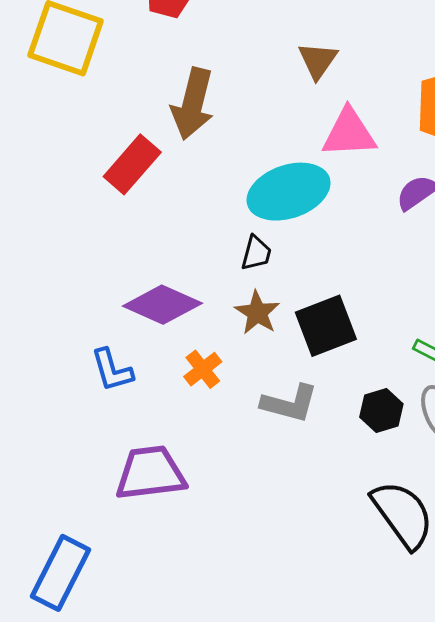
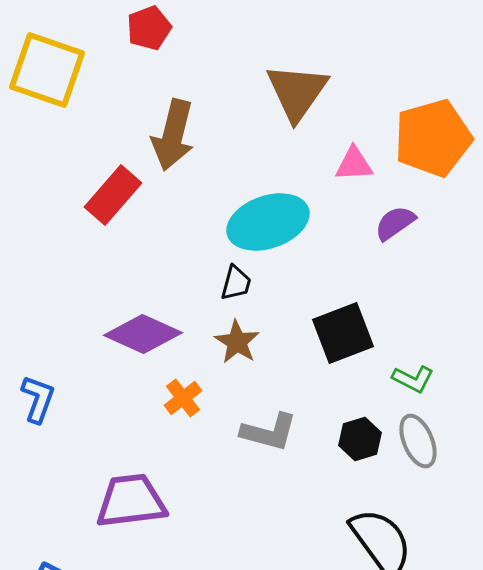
brown triangle: (318, 60) -> (297, 92), size x1.6
pink triangle: (349, 133) -> (354, 164), moved, size x0.7
black square: (326, 326) -> (343, 333), moved
blue L-shape: (112, 370) -> (38, 399), moved, turned -144

